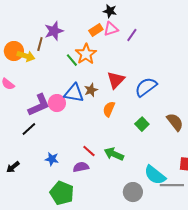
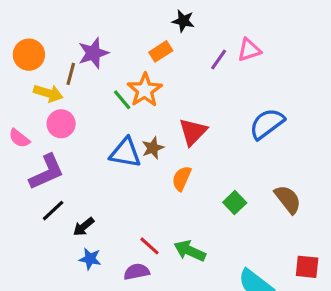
pink triangle: (111, 29) -> (249, 50), moved
orange circle: (14, 51) -> (29, 55), moved
blue semicircle: (146, 87) -> (267, 124), moved
pink circle: (57, 103) -> (61, 124), moved
purple L-shape: (39, 105) -> (47, 172), moved
black arrow: (13, 167) -> (84, 227), moved

